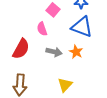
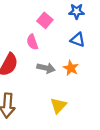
blue triangle: (82, 27) -> (78, 40), size x0.6

